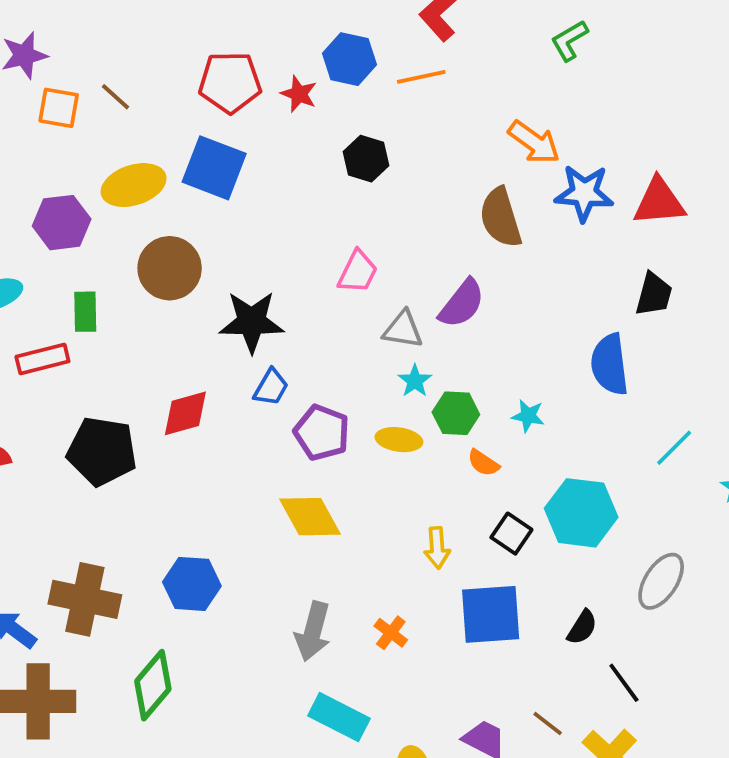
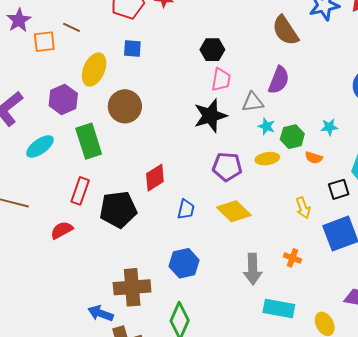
black hexagon: (366, 159) -> (212, 50), moved
blue square: (214, 168) -> (132, 49), size x0.6
yellow ellipse: (134, 185) -> (94, 70), turned -32
green rectangle: (85, 312) -> (89, 141), size x1.6
black star: (252, 322) -> (210, 116), moved
red rectangle: (42, 359) -> (80, 191), moved, turned -40
blue trapezoid: (271, 387) -> (186, 209), moved
black square: (511, 534) -> (339, 189), turned -35

